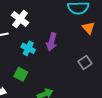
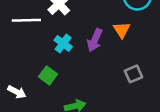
orange triangle: (88, 28) -> (122, 30), moved

